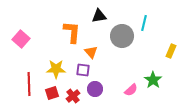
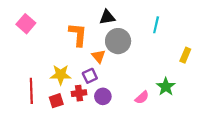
gray circle: (122, 36) -> (118, 41), moved
pink square: (21, 39) -> (26, 24), moved
purple square: (83, 70) -> (90, 76), turned -32
red cross: (73, 96) -> (79, 93), moved, turned 32

